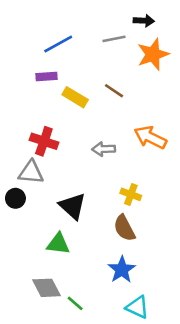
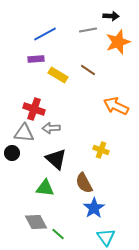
gray arrow: (104, 149) -> (51, 128), moved
brown semicircle: (124, 228) -> (84, 183), moved
cyan triangle: (137, 307) -> (106, 237), turned 30

